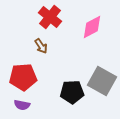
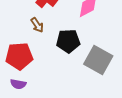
black pentagon: (72, 92) -> (68, 41), moved

